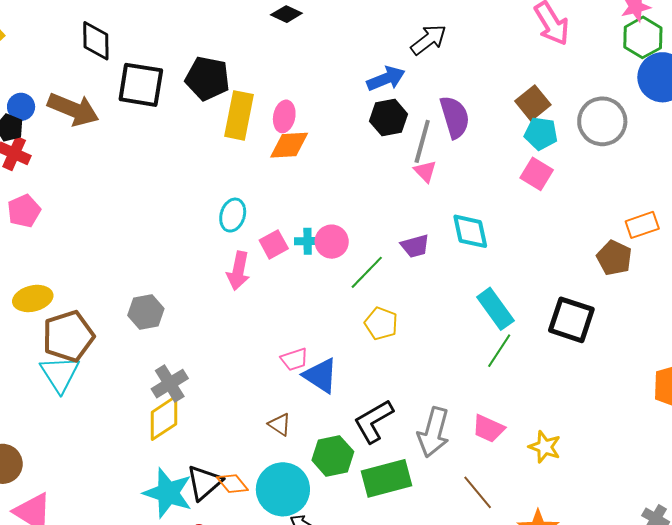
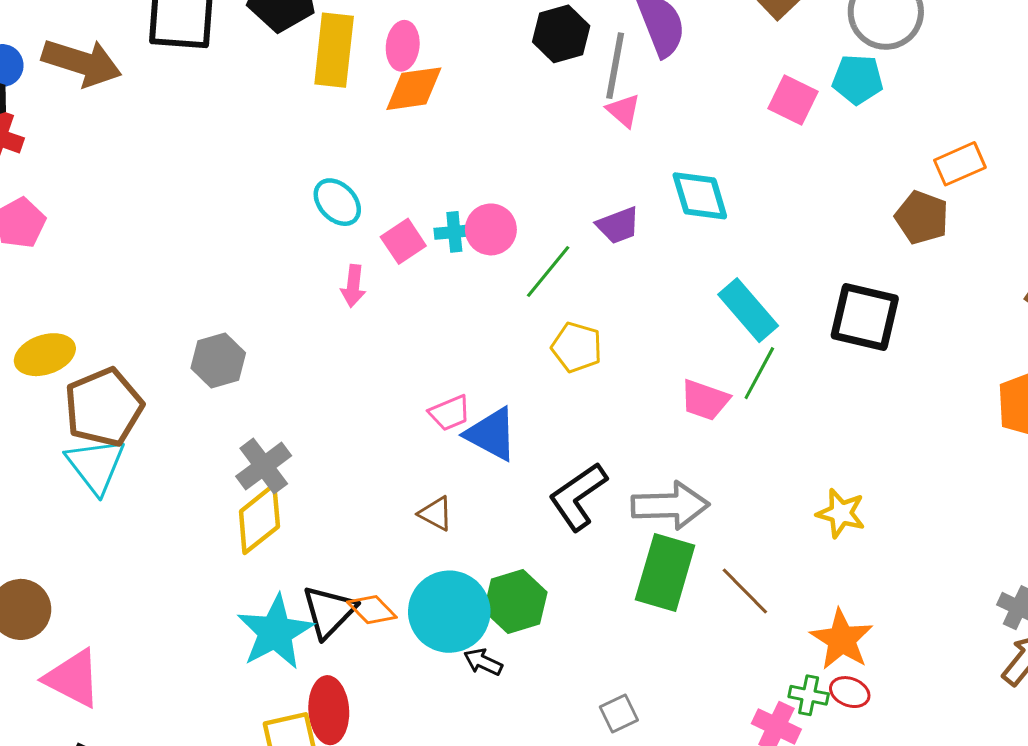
cyan pentagon: (541, 133) -> (858, 79), moved
cyan ellipse: (233, 215) -> (337, 202), turned -56
pink arrow: (238, 271) -> (353, 286), size x0.7
pink trapezoid: (488, 429) -> (705, 400), moved
gray arrow: (433, 432) -> (670, 505), turned -102
green hexagon: (333, 456) -> (515, 601), moved
green rectangle: (386, 478) -> (665, 572), moved, turned -54
cyan star: (168, 493) -> (275, 632), turned 30

